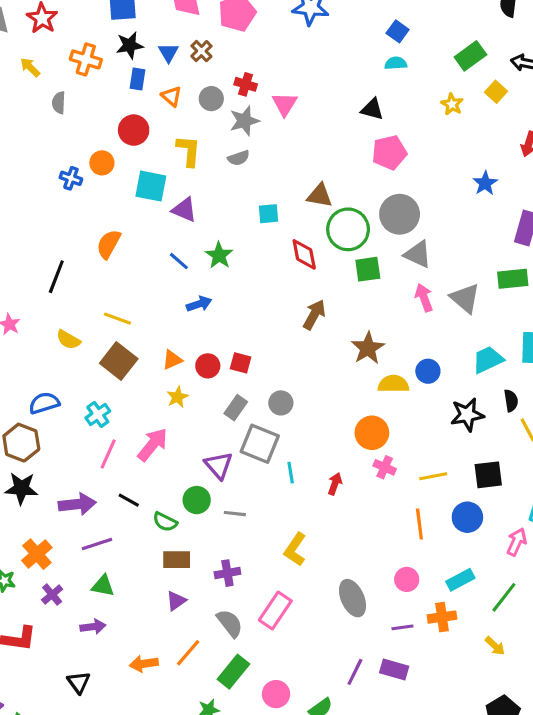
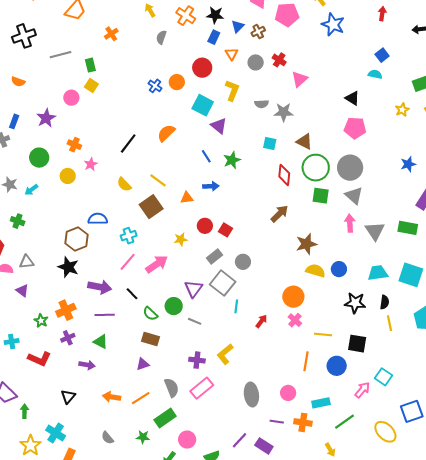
gray star: (244, 121) -> (284, 112), moved
orange triangle: (172, 360) -> (187, 198), moved
purple cross: (227, 573) -> (197, 360), moved

